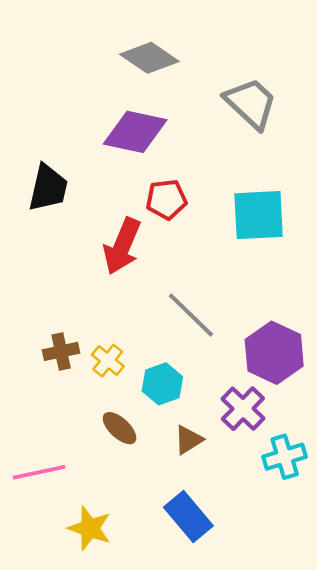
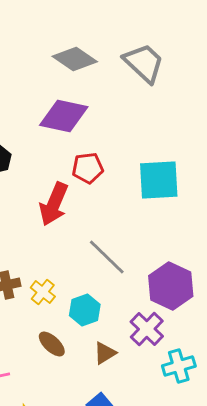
gray trapezoid: (251, 103) -> (144, 63), moved

